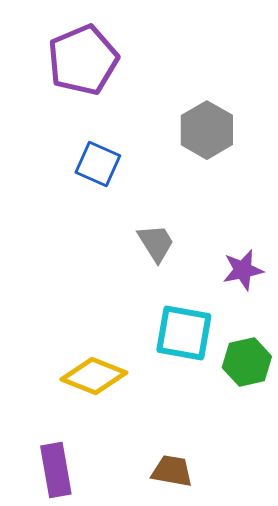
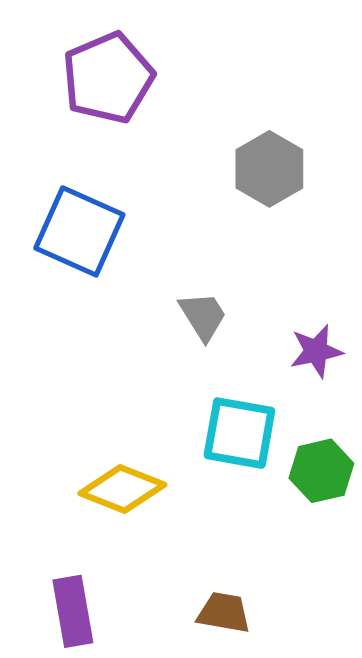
blue square: (98, 164) -> (79, 231), moved, size x1.5

